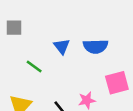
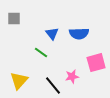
green line: (34, 66) -> (41, 53), moved

